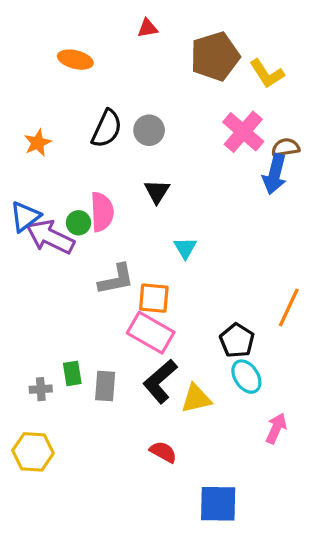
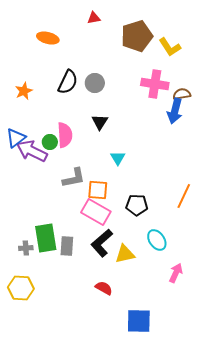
pink cross: (243, 132) -> (155, 84), turned -32
black pentagon: (237, 340) -> (137, 205), moved, turned -30
green rectangle: (72, 373) -> (46, 238), size x1.8

